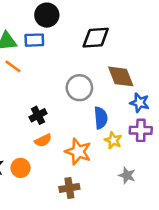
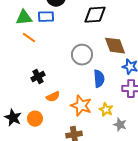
black cross: (38, 115) -> (38, 77), moved
yellow star: (113, 140) -> (106, 110), moved

